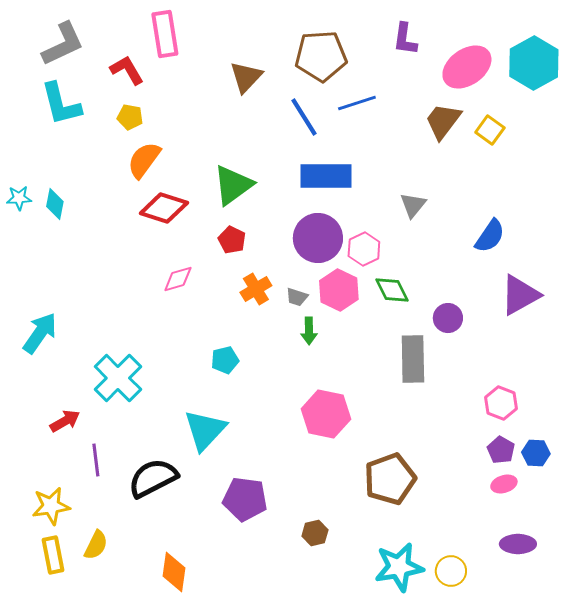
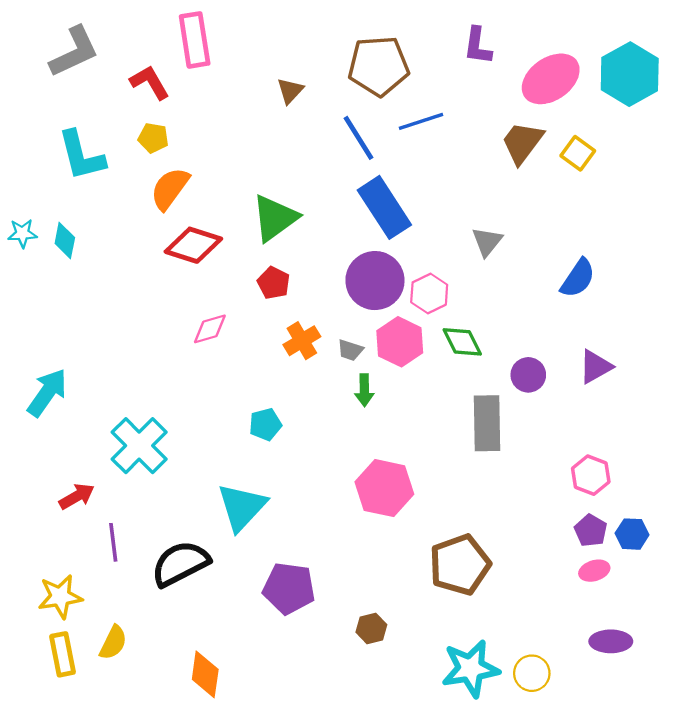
brown triangle: (246, 77) -> (290, 91), size x0.7
cyan L-shape: (61, 104) -> (81, 156), moved
blue rectangle: (326, 176) -> (384, 207), turned 57
purple triangle: (520, 295) -> (595, 367), moved, size x0.7

